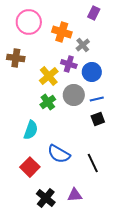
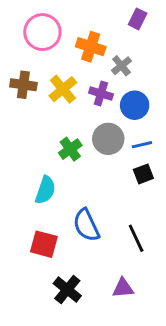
yellow cross: (49, 76) -> (63, 89), moved
blue semicircle: (59, 154) -> (86, 225), turned 35
red square: (30, 167) -> (44, 244), turned -30
purple triangle: (75, 195) -> (123, 288), moved

